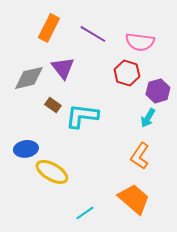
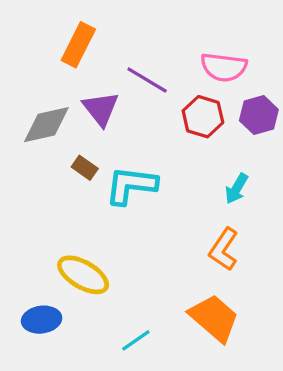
purple line: (93, 34) -> (147, 80), moved
purple hexagon: (158, 91) -> (259, 115), moved
blue ellipse: (26, 149) -> (42, 320), moved

